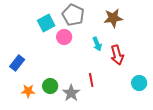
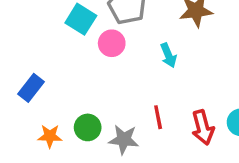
cyan square: (46, 23) -> (81, 19), turned -30
red arrow: (117, 55) -> (203, 127), moved
gray star: (71, 93) -> (124, 139), turned -30

